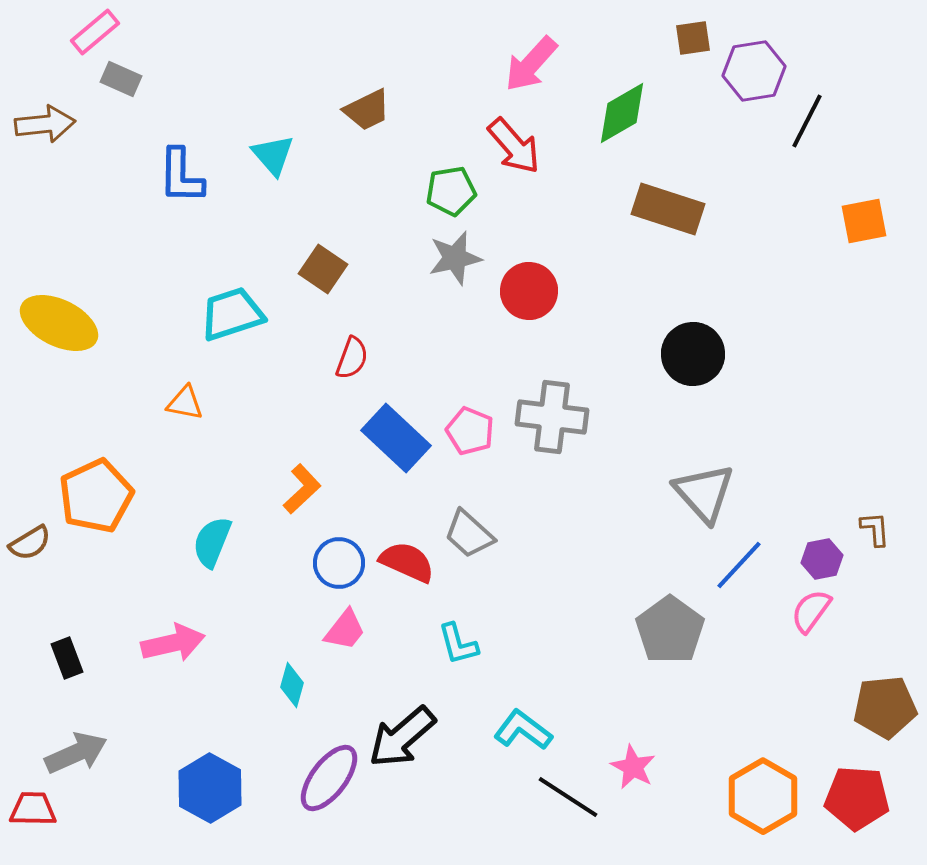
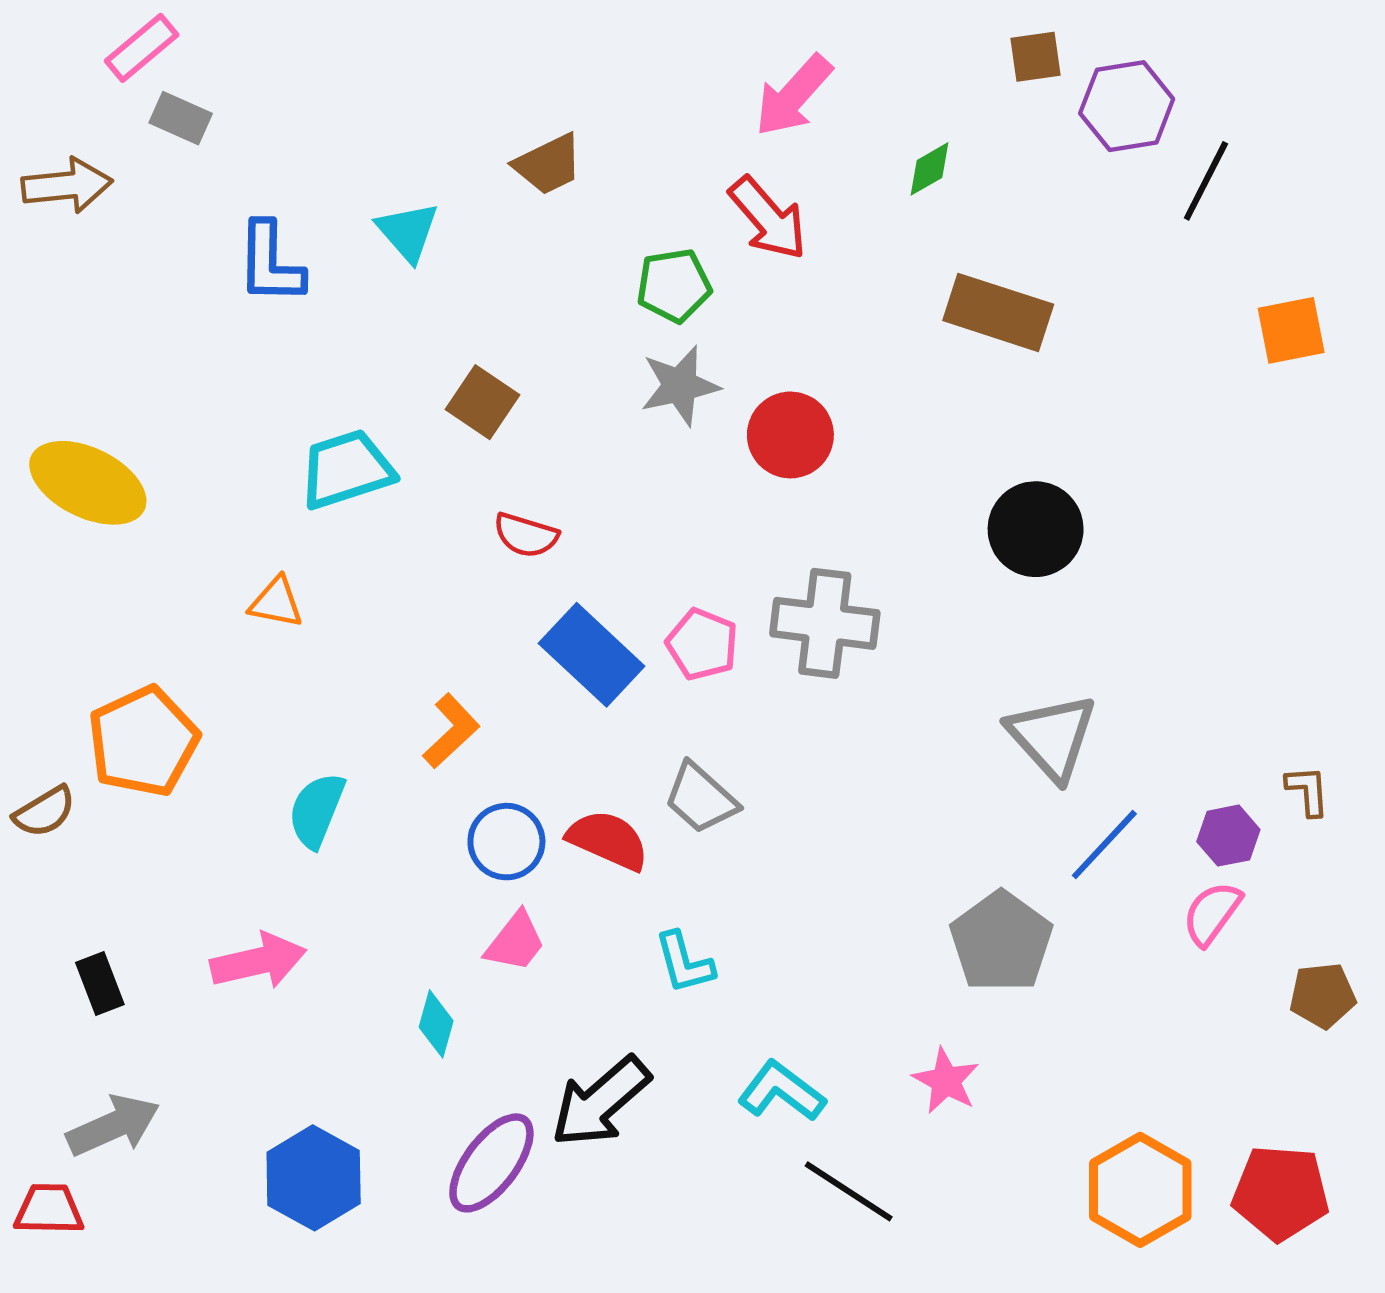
green diamond: (622, 113) -> (929, 169), size x0.6
red semicircle: (352, 358) -> (526, 535), turned 87
brown pentagon: (885, 707) -> (1323, 996), moved, size x0.7
pink star: (633, 767) -> (946, 1081), moved

